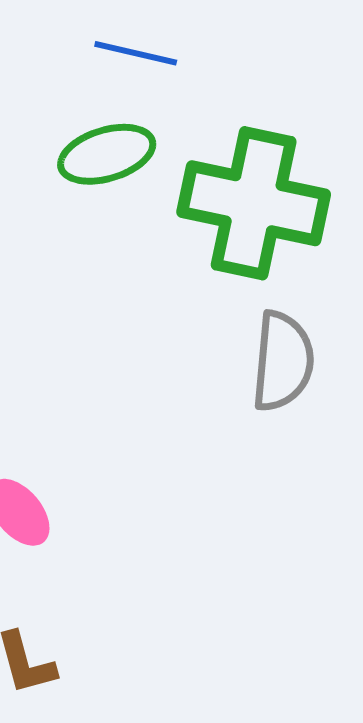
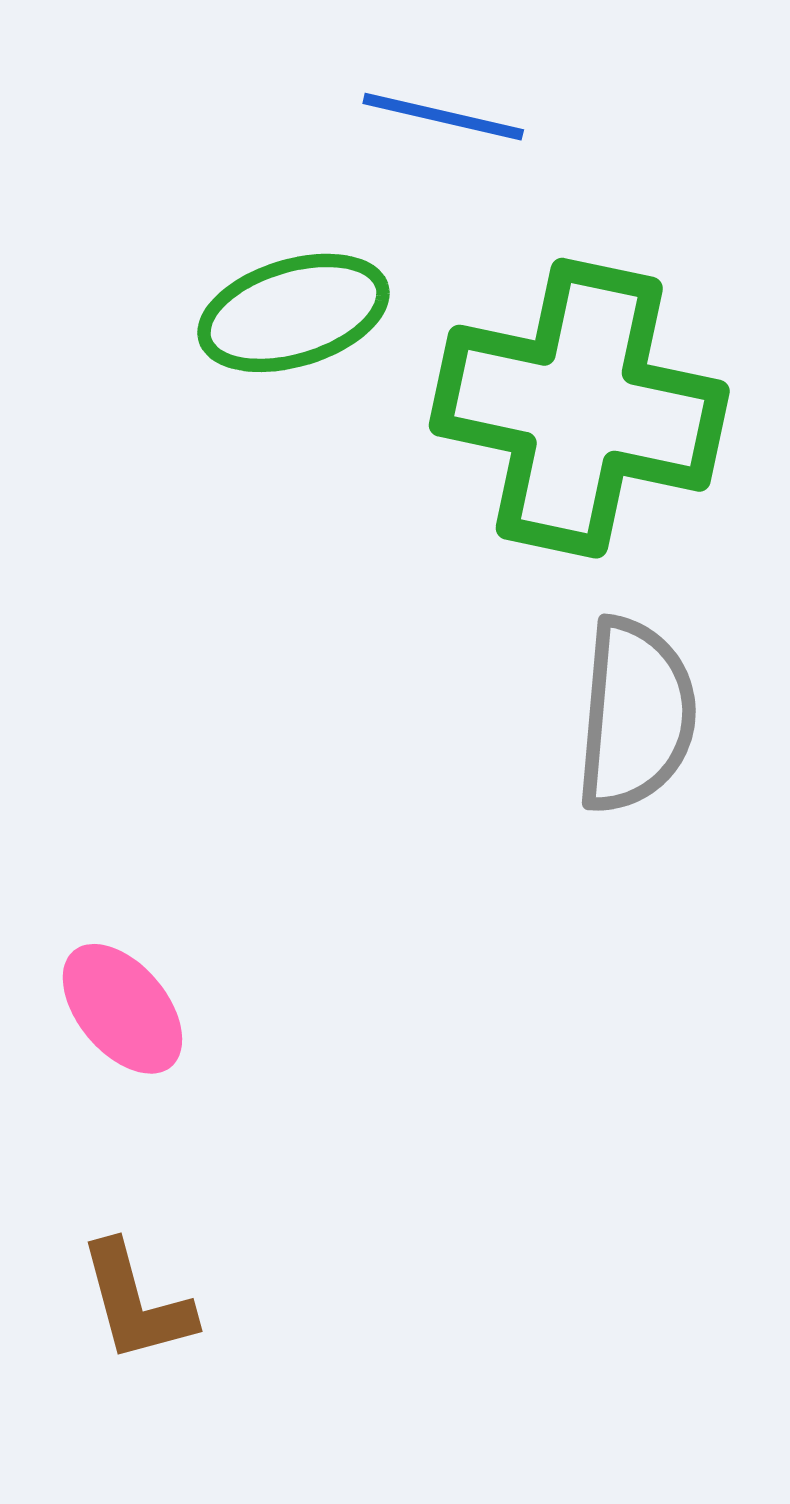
blue line: (136, 53) -> (443, 117), moved

